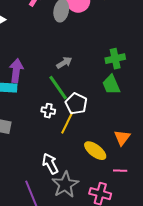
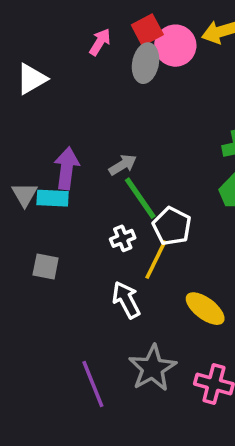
gray arrow: (64, 63) -> (123, 165), moved
white cross: (48, 111) -> (123, 238), turned -32
white arrow: (50, 164) -> (126, 300), moved

